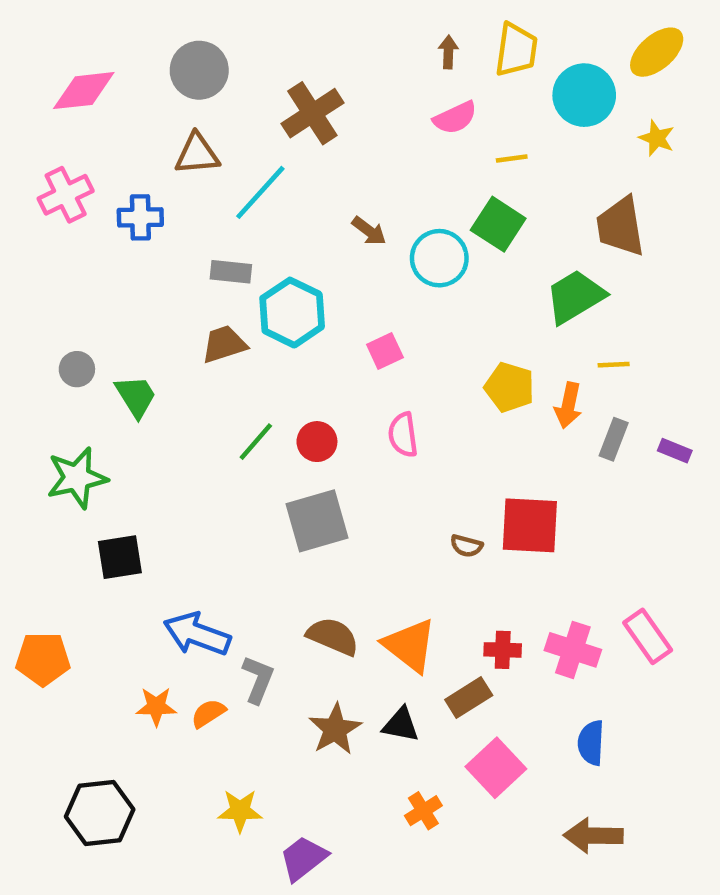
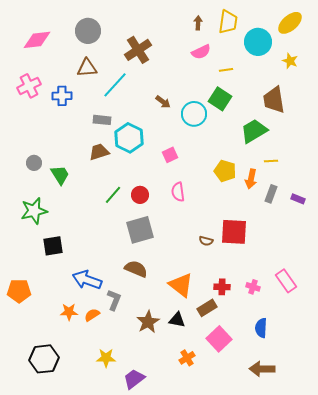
brown semicircle: (333, 636) -> (136, 269), moved
pink cross: (573, 650) -> (253, 287), size x0.6

